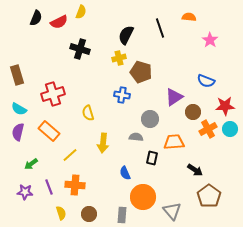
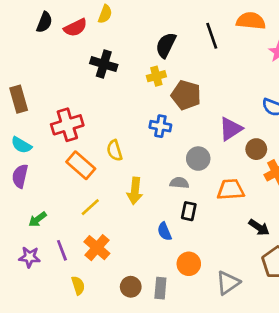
orange semicircle: (189, 17) -> (251, 21), size x1.5
orange rectangle: (49, 131) -> (81, 165), moved
black rectangle: (152, 158) -> (189, 211), moved
orange cross: (75, 185) -> (97, 248), turned 36
orange circle: (143, 197) -> (189, 264), size x0.7
gray triangle: (172, 211) -> (228, 283), turned 36
brown circle: (89, 214) -> (131, 287), moved

